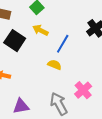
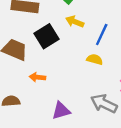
black square: (15, 41) -> (46, 36), turned 30
gray arrow: (59, 104) -> (104, 104), turned -30

